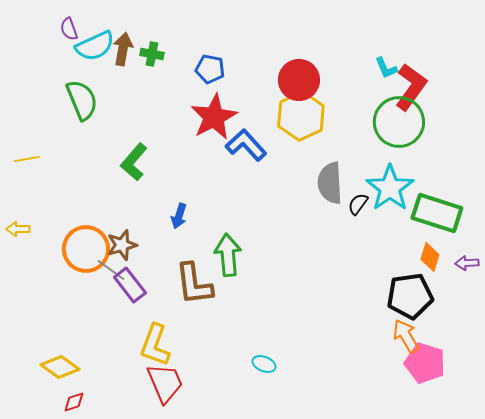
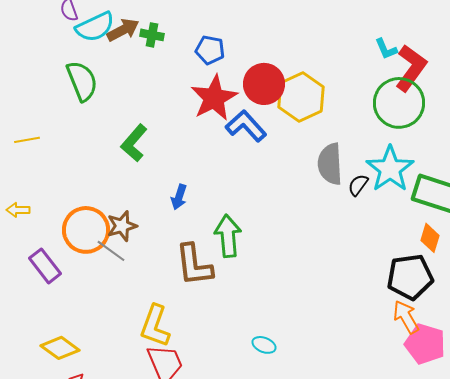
brown arrow: (123, 49) -> (123, 30), turned 52
red circle: (299, 80) -> (264, 84), moved
purple rectangle: (130, 285) -> (45, 266), moved

